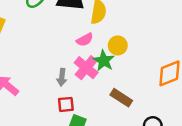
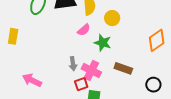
yellow circle: (118, 45) -> (112, 18), moved
pink cross: (86, 68) -> (91, 70), moved

